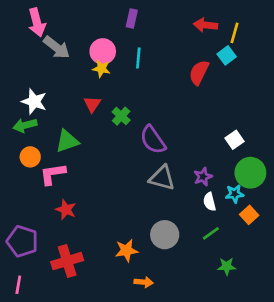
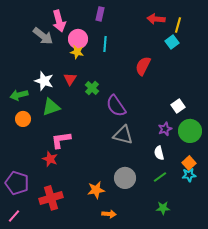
pink arrow: (37, 22) -> (59, 21), moved
red semicircle: (199, 73) -> (143, 66), moved
white star: (34, 102) -> (44, 81), moved
pink L-shape: (53, 174) -> (61, 140), moved
purple star: (203, 177) -> (165, 129), moved
cyan star: (235, 194) -> (189, 175), moved
green star: (227, 266) -> (163, 208), moved
pink line: (18, 285) -> (14, 216), turned 32

